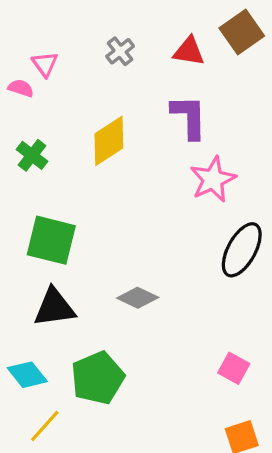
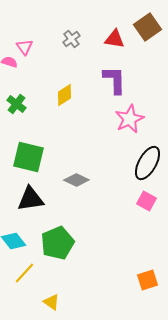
yellow diamond: (109, 141) -> (64, 95), size x0.7
gray diamond: (138, 298) -> (76, 180), moved
pink square: (234, 368) -> (146, 201), moved

